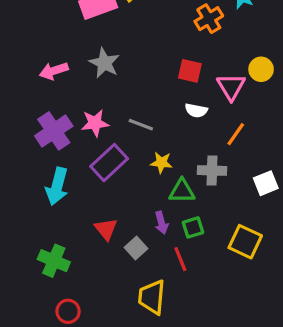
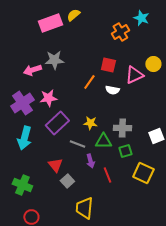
gray star: (104, 63) -> (54, 60), turned -30
pink arrow: (54, 71) -> (32, 70), moved
pink triangle: (231, 87) -> (134, 75), turned 36
gray line: (141, 125) -> (77, 144), moved
orange line: (236, 134) -> (89, 82), moved
green square: (193, 227) -> (125, 151), moved
gray square: (136, 248) -> (67, 181), moved
red line: (180, 259) -> (107, 175), moved

